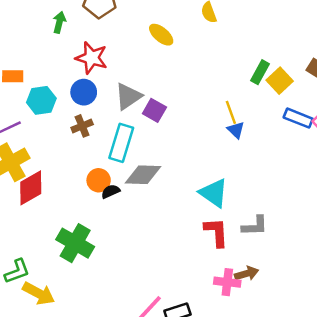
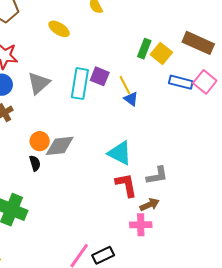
purple square: (154, 110) -> (100, 76), moved
cyan rectangle: (121, 143) -> (80, 84), moved
orange circle: (99, 180) -> (40, 141), moved
black semicircle: (111, 191) -> (35, 163), turned 105
brown arrow: (247, 274) -> (149, 205), moved

